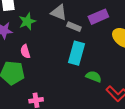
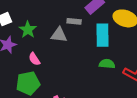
gray triangle: (59, 12) -> (59, 35), moved
cyan rectangle: (77, 53) -> (103, 35), moved

